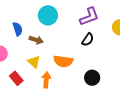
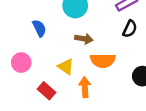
brown arrow: (36, 40) -> (84, 39), moved

